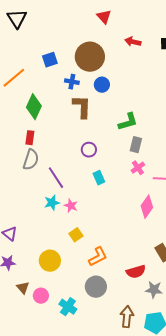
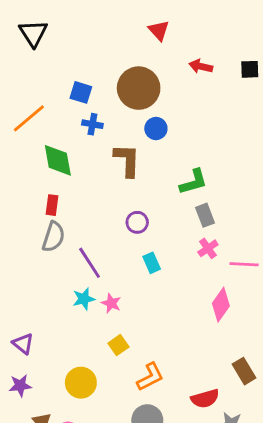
blue square: (50, 60) -> (81, 92), turned 35
blue cross: (72, 82) -> (92, 124), moved
green diamond: (34, 107) -> (58, 160), turned -35
gray rectangle: (136, 145) -> (205, 215), turned -35

